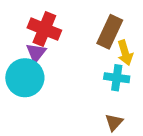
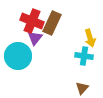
brown rectangle: (110, 32) -> (52, 23), moved
purple triangle: (36, 53) -> (35, 38), moved

